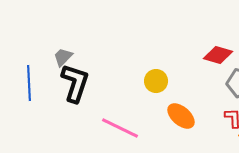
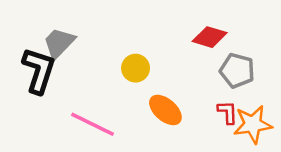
gray trapezoid: (63, 57) -> (59, 43), moved, size x1.4

